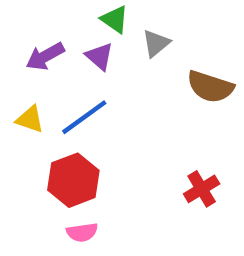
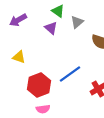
purple arrow: (45, 56) -> (18, 20), moved
blue line: (84, 117) -> (70, 74), moved

